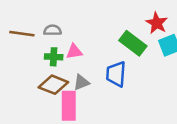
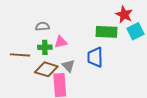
brown line: (22, 34) -> (20, 55), moved
green rectangle: (133, 43) -> (107, 32), turned -30
gray triangle: (81, 82) -> (68, 66), turned -48

